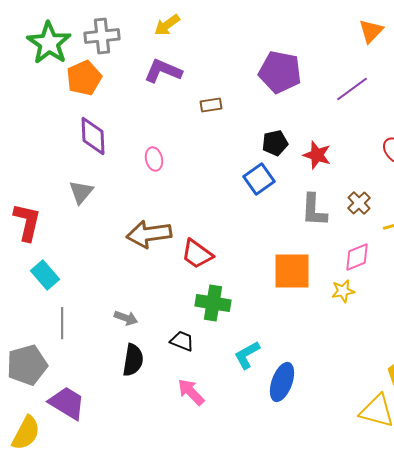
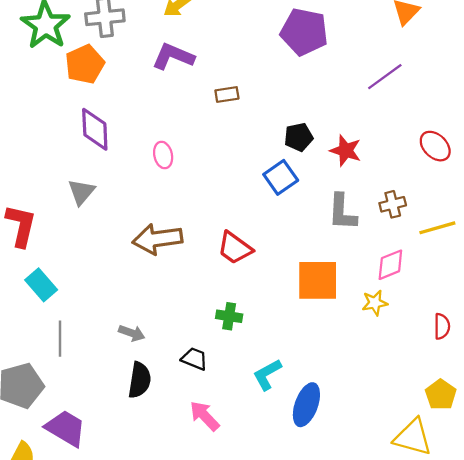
purple pentagon: (280, 72) -> (304, 32), moved
brown cross: (359, 203) -> (393, 204), turned 30
red trapezoid: (197, 254) -> (235, 248), moved
green cross: (213, 303) -> (229, 316), size x0.7

